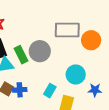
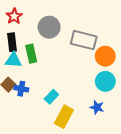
gray circle: (40, 51) -> (49, 27), moved
cyan circle: (76, 74) -> (105, 81), moved

